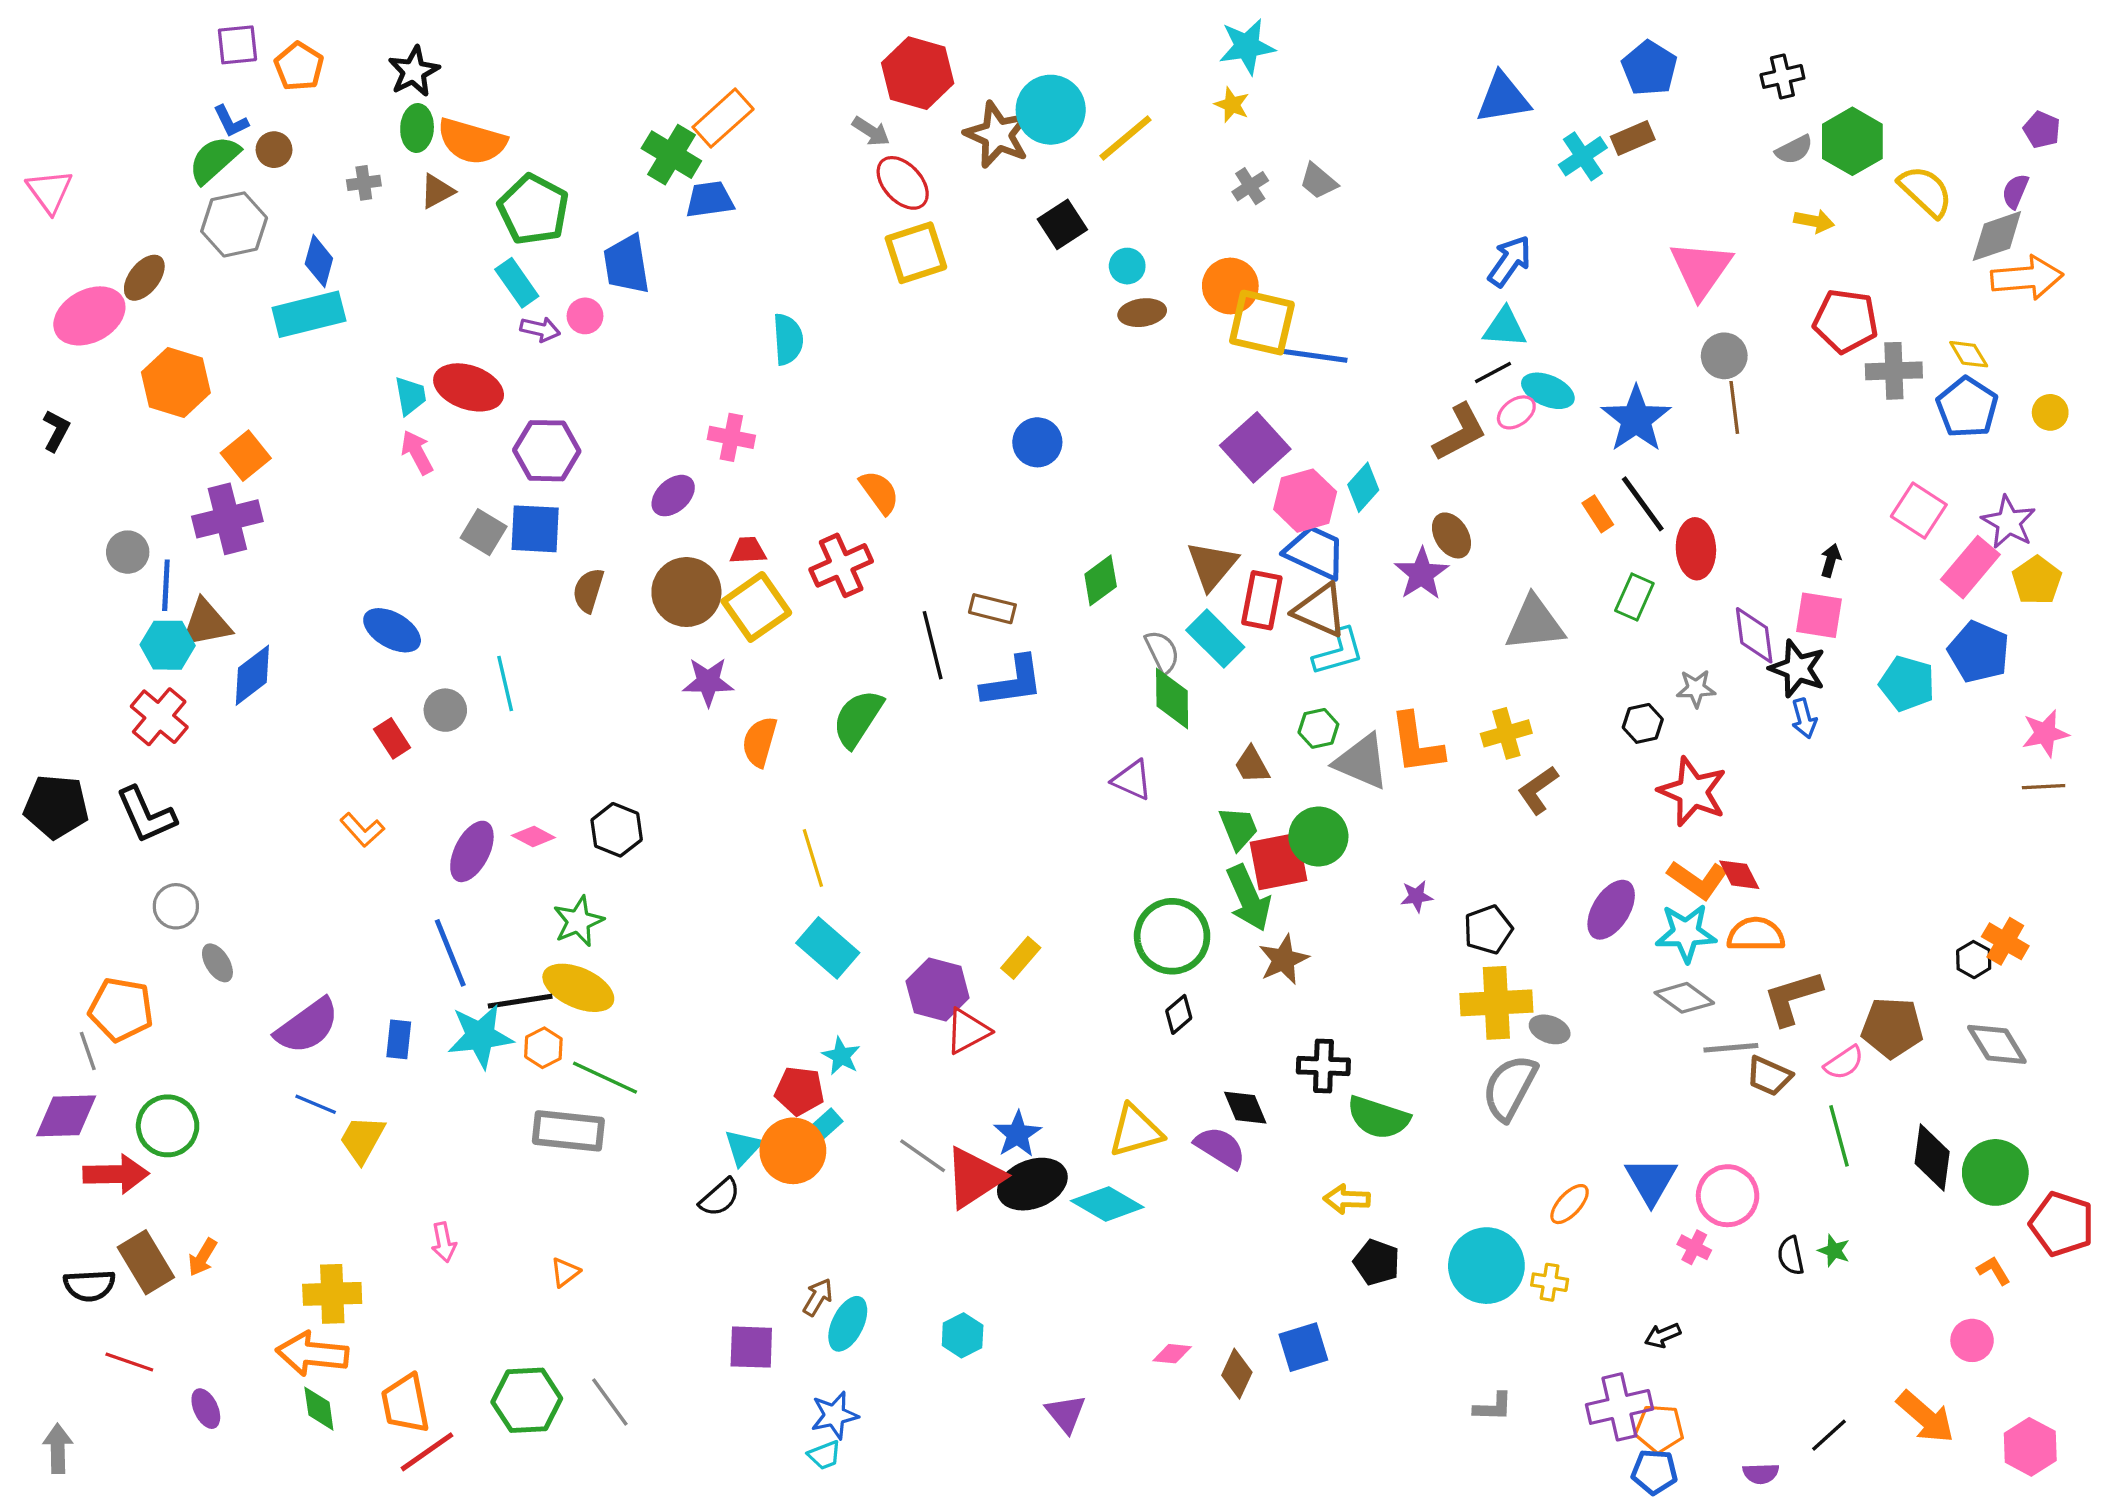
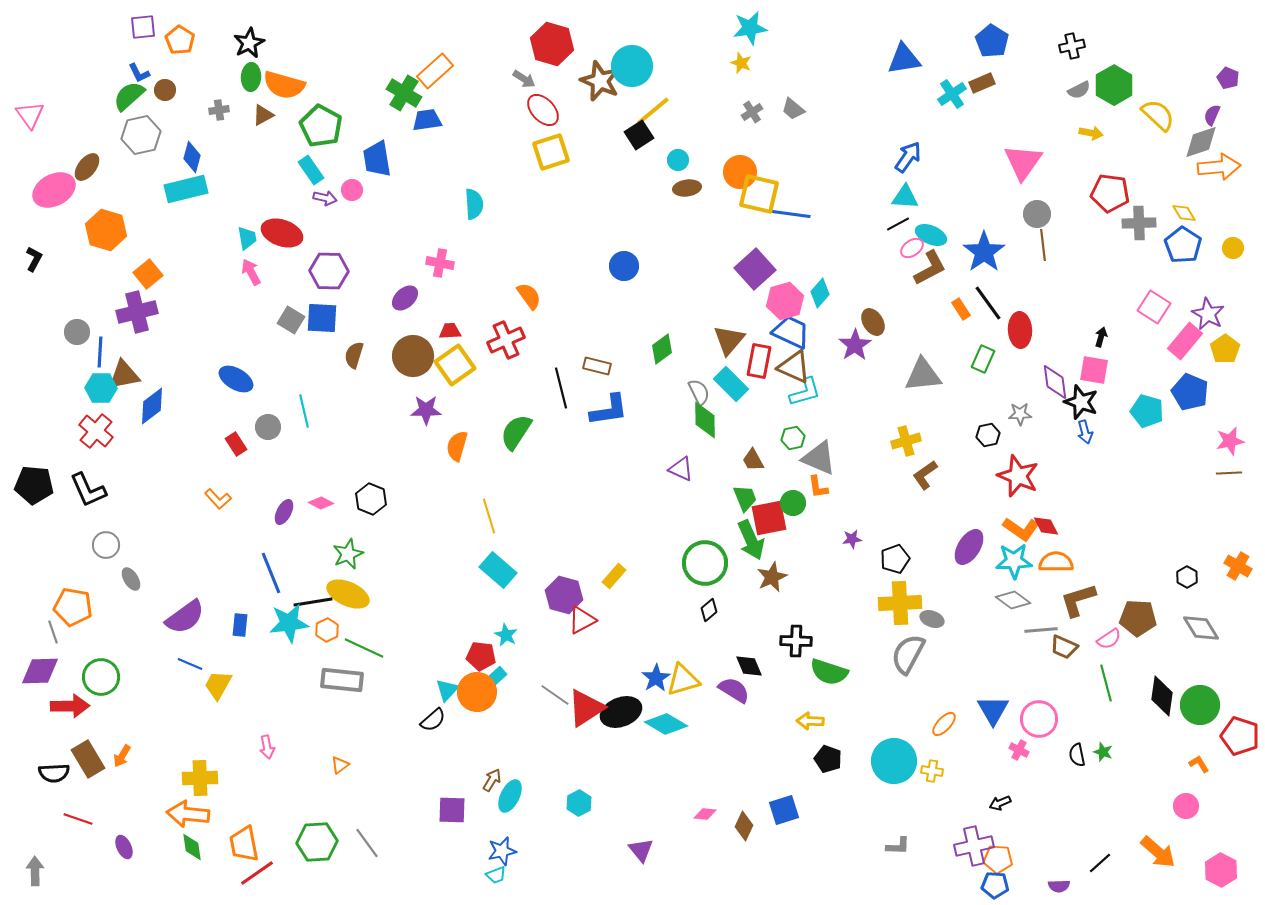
yellow line: (1126, 138) -> (653, 111), moved
brown L-shape: (1460, 432) -> (930, 268), moved
orange L-shape: (1417, 743) -> (818, 487), moved, size x0.6
green circle: (1318, 836) -> (793, 503), size x0.7
purple ellipse: (472, 851) -> (284, 512), size x0.7
orange cross: (2005, 941) -> (1238, 566), moved
blue star: (1017, 1134) -> (656, 678), moved

